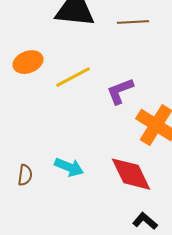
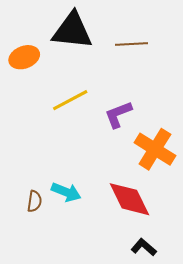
orange ellipse: (28, 62) -> (24, 57), moved
brown semicircle: (25, 175) -> (34, 201), moved

